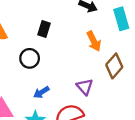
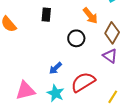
black circle: (30, 58) -> (76, 38), moved
purple triangle: (85, 87) -> (110, 56), moved

